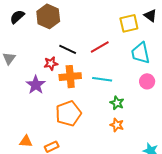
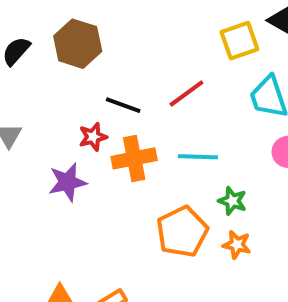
purple star: (36, 85) -> (67, 182), turned 30
orange pentagon: (68, 113) -> (182, 232), moved

